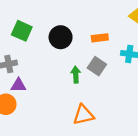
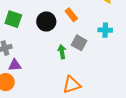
orange rectangle: (100, 38) -> (71, 15), moved, turned 64

